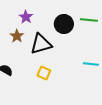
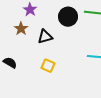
black triangle: (41, 44) -> (45, 37), size x0.7

